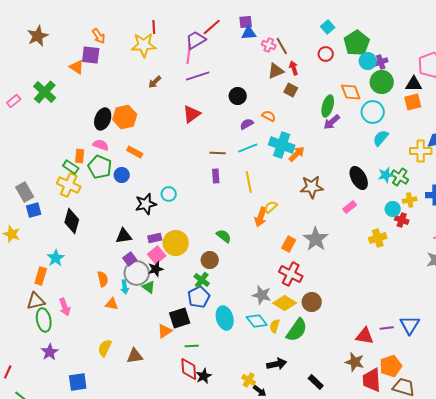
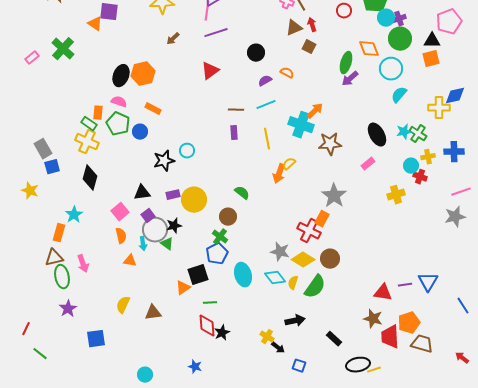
cyan cross: (282, 145) -> (301, 125), moved
orange rectangle: (289, 244) -> (322, 219), moved
pink square: (157, 255) -> (120, 212), moved

